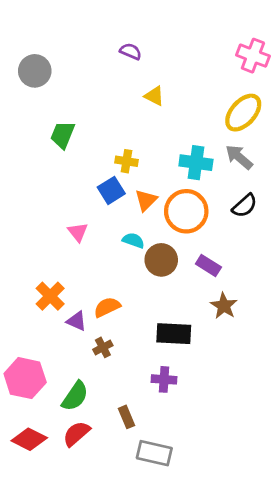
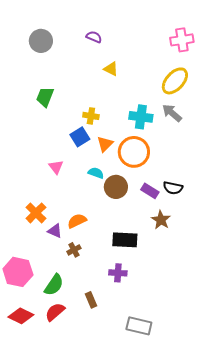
pink cross: (253, 56) -> (182, 40), turned -30
gray circle: (35, 71) -> (41, 41), moved
black semicircle: (245, 206) -> (173, 188), moved, turned 54
gray rectangle: (154, 453) -> (139, 326), moved

